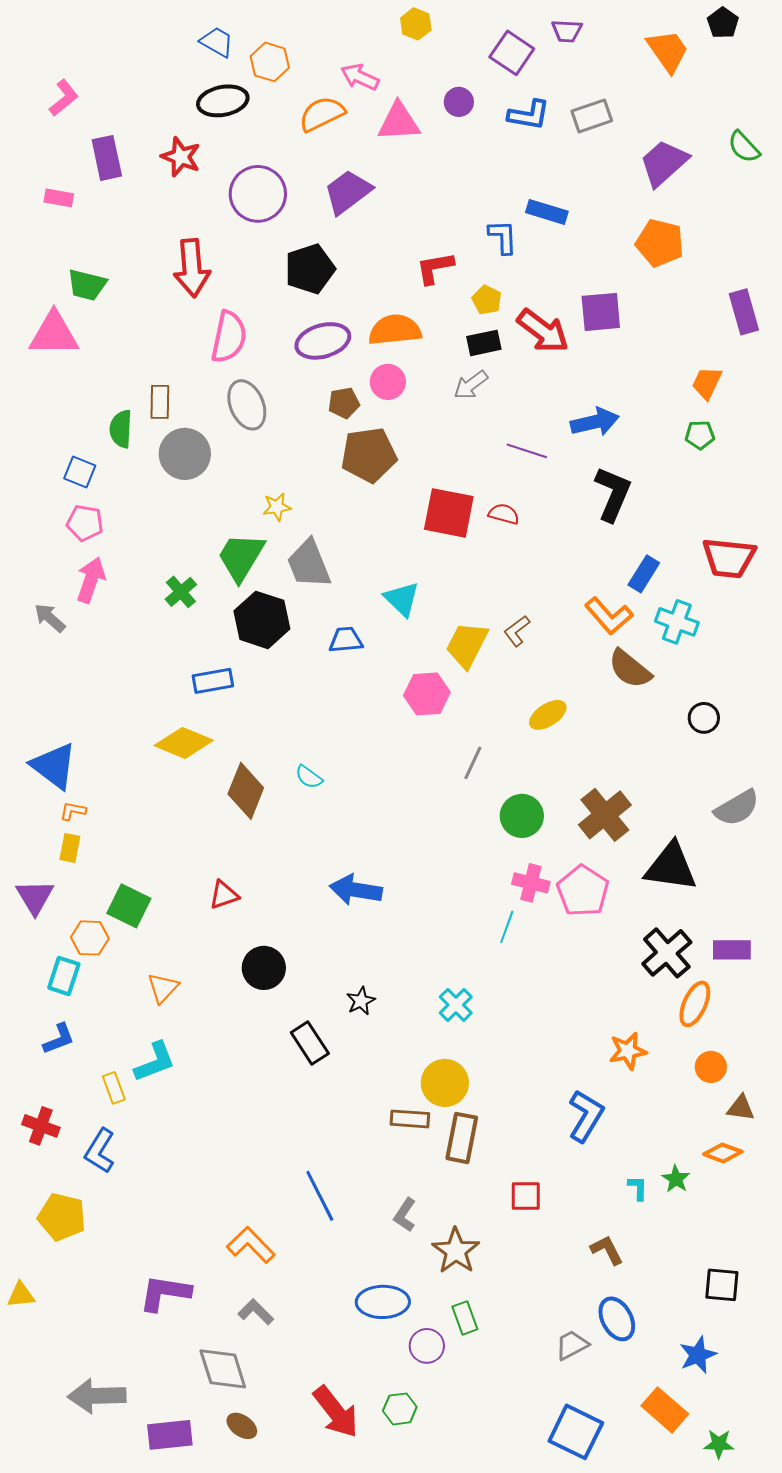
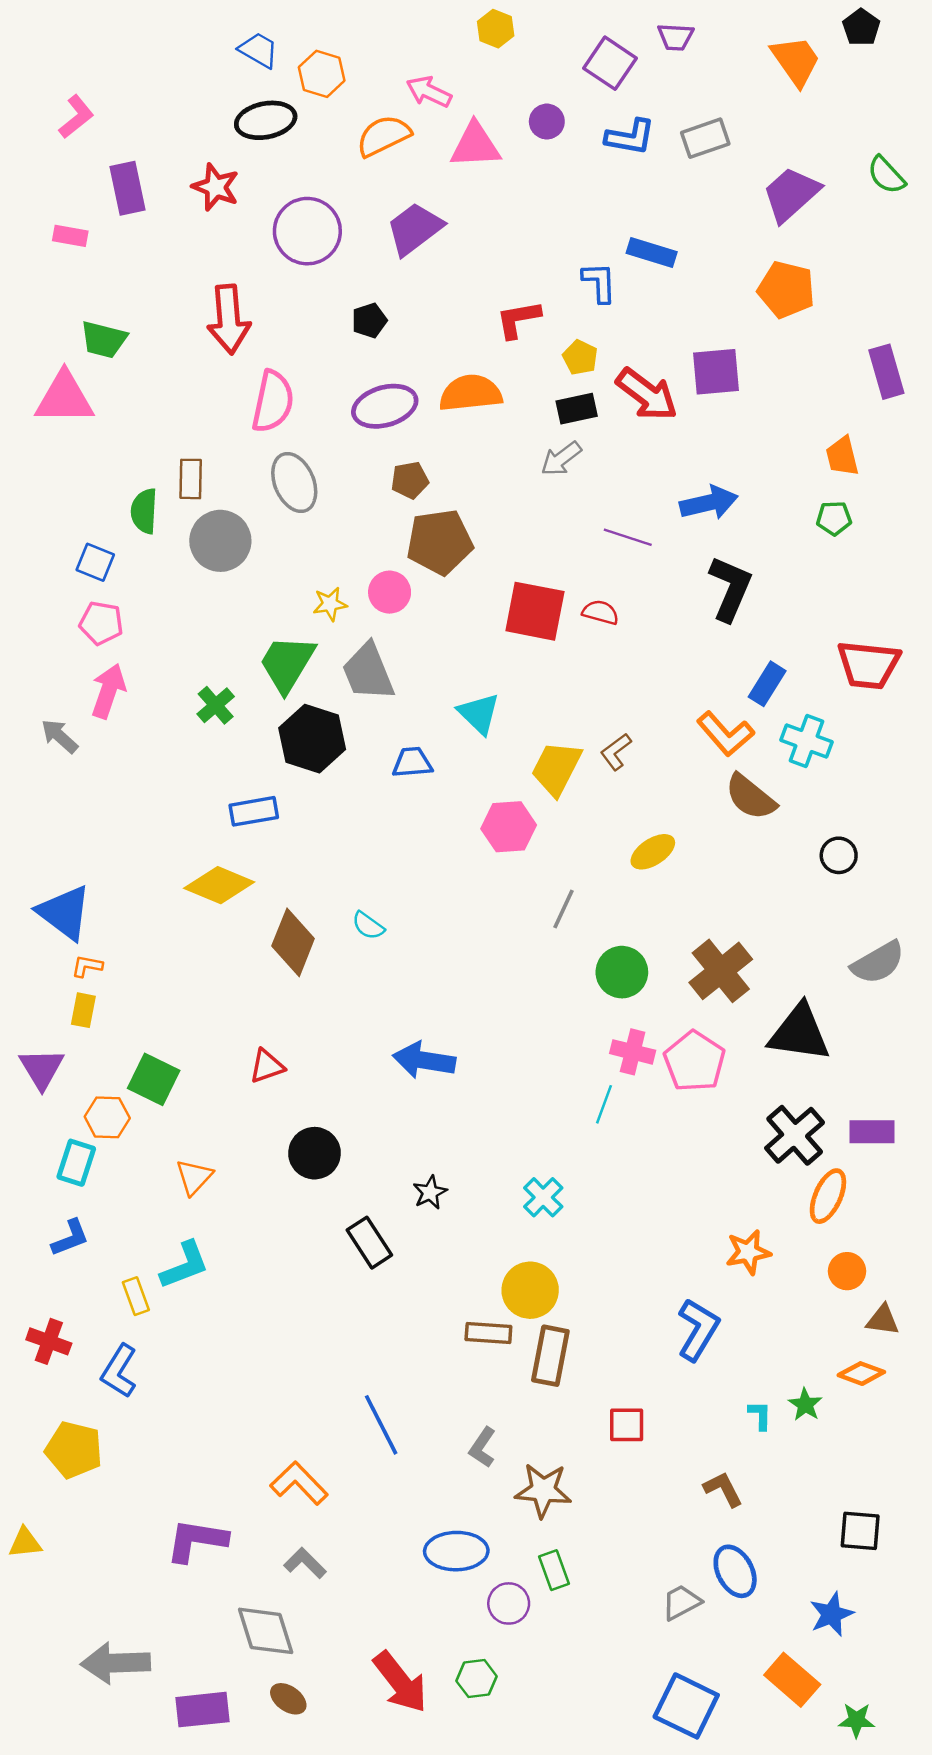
black pentagon: (310, 269) -> (369, 320), size x0.6
pink circle: (388, 382) -> (390, 592), moved
orange trapezoid: (707, 383) -> (842, 456), turned -39
brown star: (456, 1251) -> (543, 1490), turned -30

